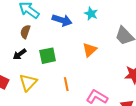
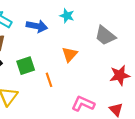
orange line: (66, 84) -> (49, 80), moved

